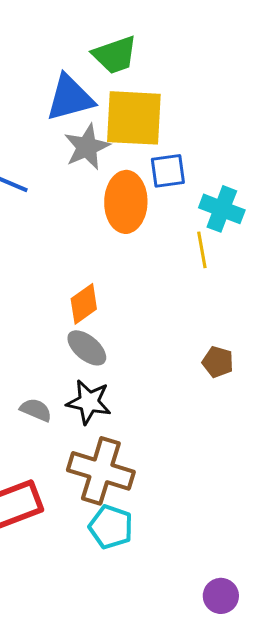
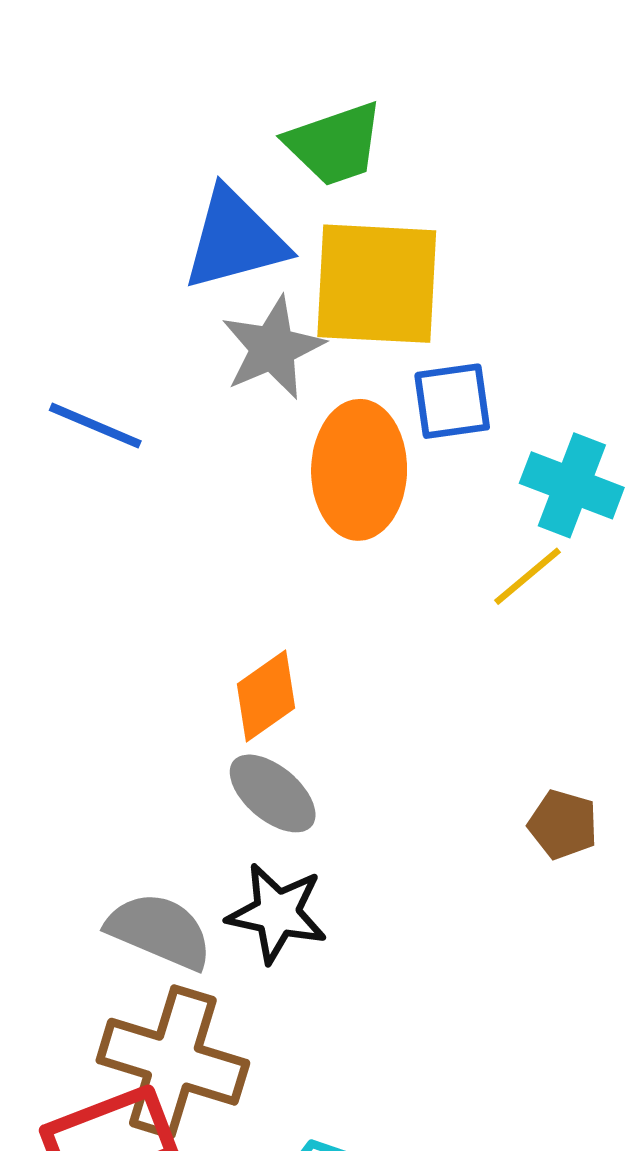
yellow line: (202, 250) -> (528, 576), turned 60
gray semicircle: (36, 410) -> (160, 931), size x1.5
brown cross: (101, 471) -> (173, 1062), moved

